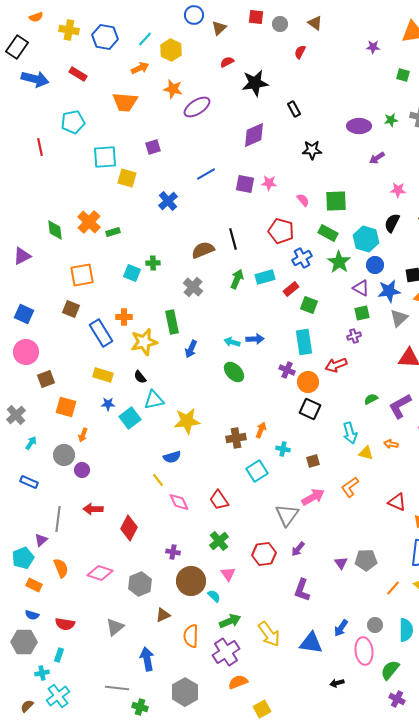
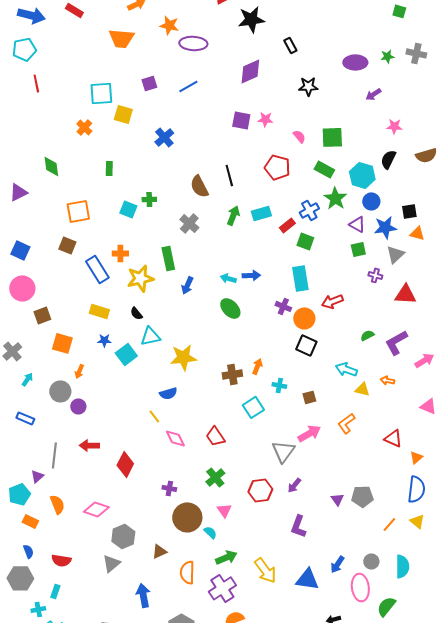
purple ellipse: (197, 107) -> (193, 43), turned 36
cyan pentagon: (73, 122) -> (24, 49), moved
blue line: (206, 174) -> (188, 86), moved
orange cross: (89, 222) -> (84, 127), moved, size x0.7
green rectangle: (113, 232) -> (109, 168), turned -72
brown semicircle: (203, 250) -> (199, 186), turned -95
blue cross: (302, 258) -> (309, 210), moved
purple cross: (354, 336) -> (375, 275), moved, turned 32
cyan arrow: (350, 433) -> (346, 369), turned 125
gray hexagon: (140, 584) -> (123, 536), moved
blue semicircle: (32, 615) -> (28, 551), turned -128

